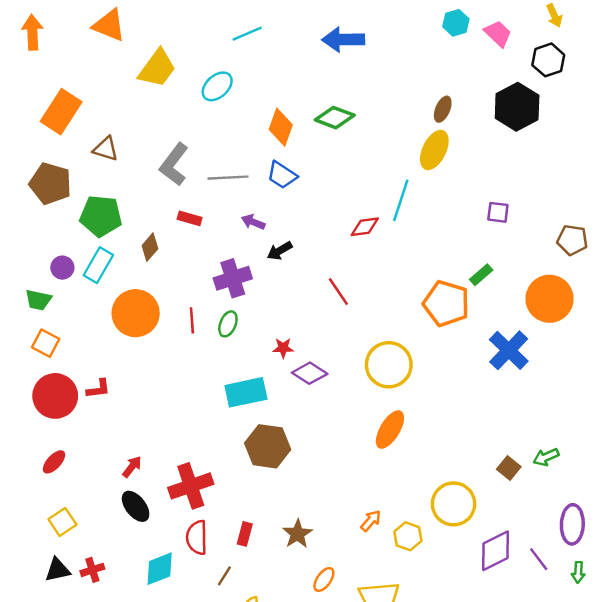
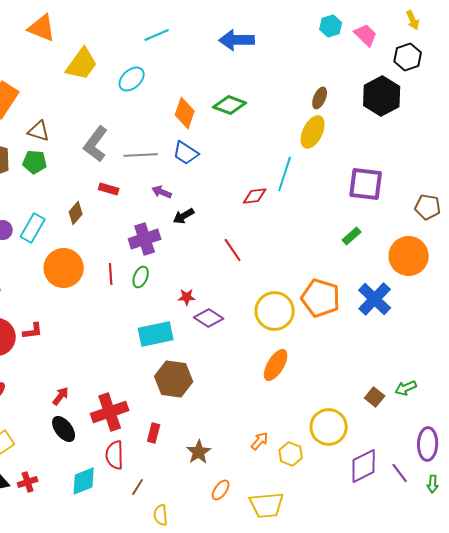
purple square: (498, 212) -> (366, 184), size x1.8
green pentagon: (101, 216) -> (35, 162), moved, size x0.7
orange pentagon: (446, 304) -> (321, 298), moved
red rectangle: (245, 534) -> (154, 433), moved

